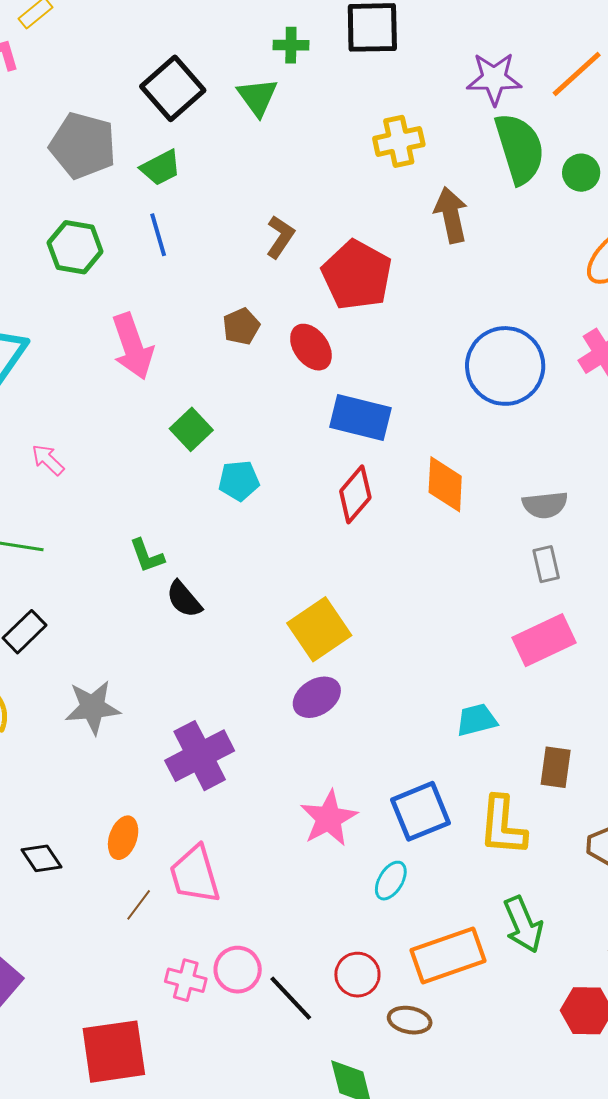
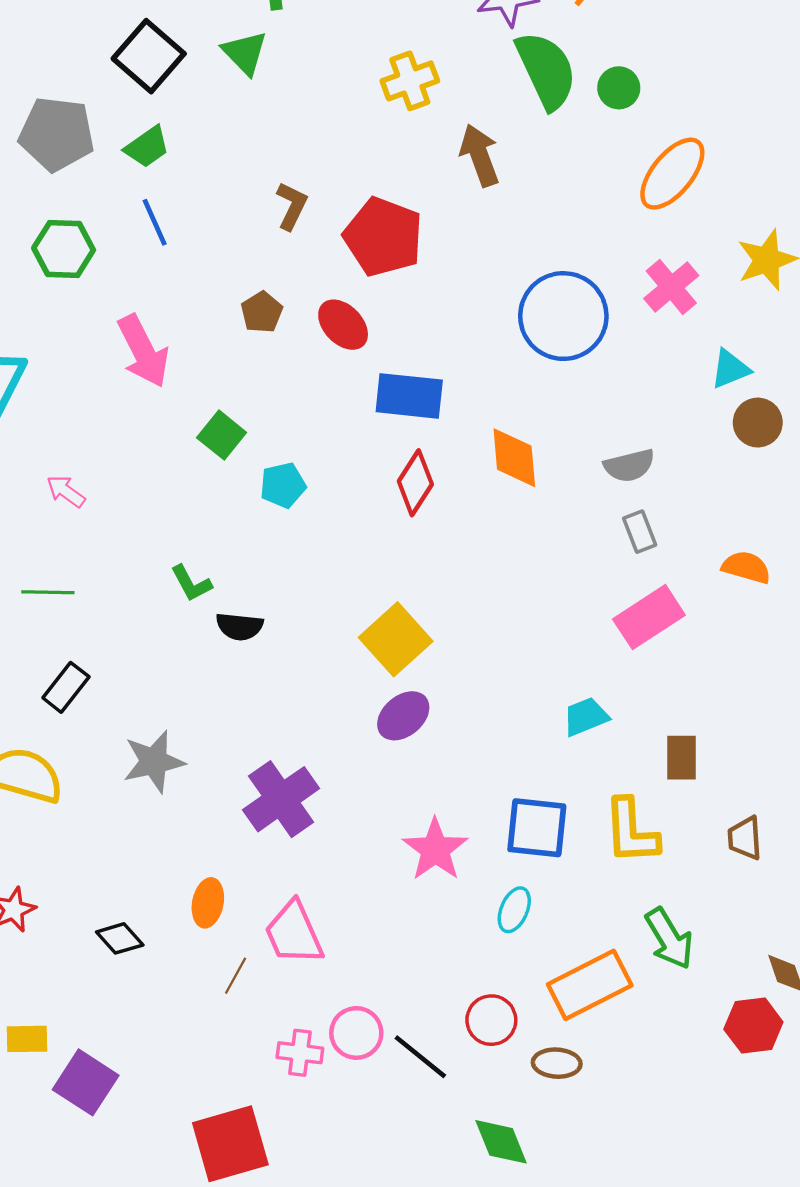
black semicircle: (184, 599) -> (240, 626), turned -36
blue square: (420, 811) -> (537, 828), turned 36

